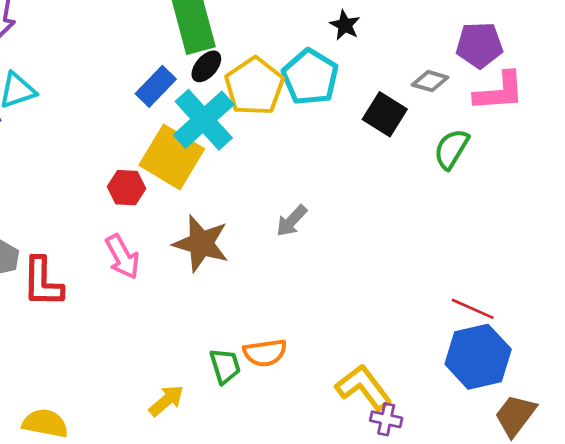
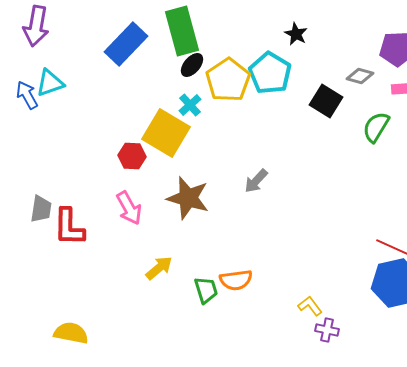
blue rectangle: (156, 86) -> (126, 44), moved, size x1.4
cyan cross: (204, 120) -> (190, 105), size x0.5
yellow L-shape: (363, 387) -> (310, 306), size x0.6
yellow arrow: (166, 401) -> (159, 268), moved

